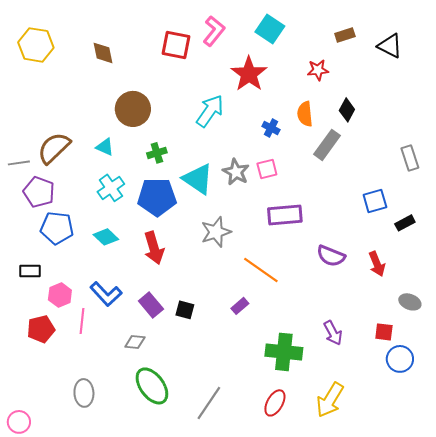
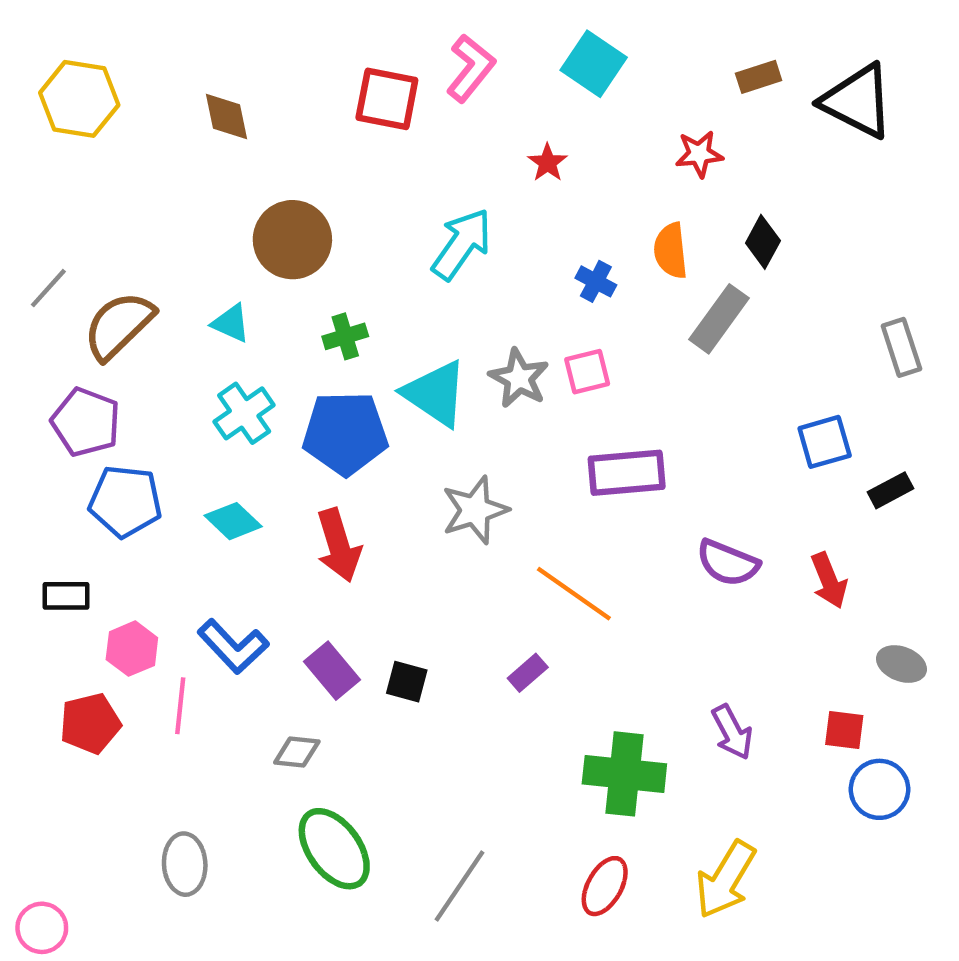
black triangle: (390, 46) -> (858, 101), size x1.4
red star: (249, 74) -> (547, 163), size x0.5
gray line: (19, 163) -> (48, 288), moved, turned -40

